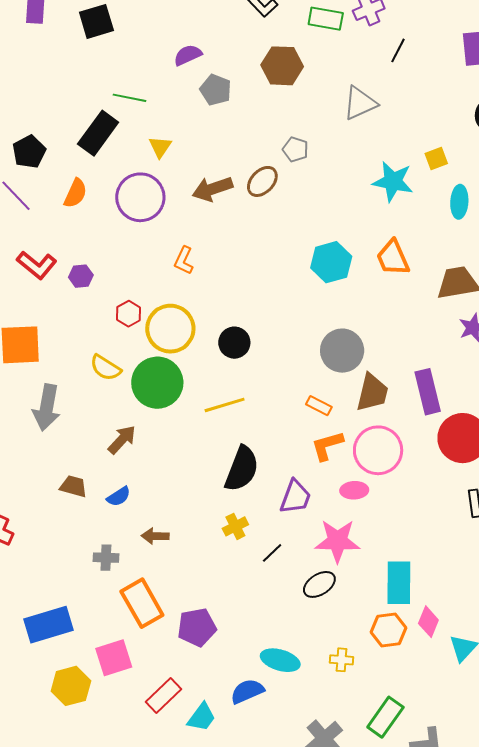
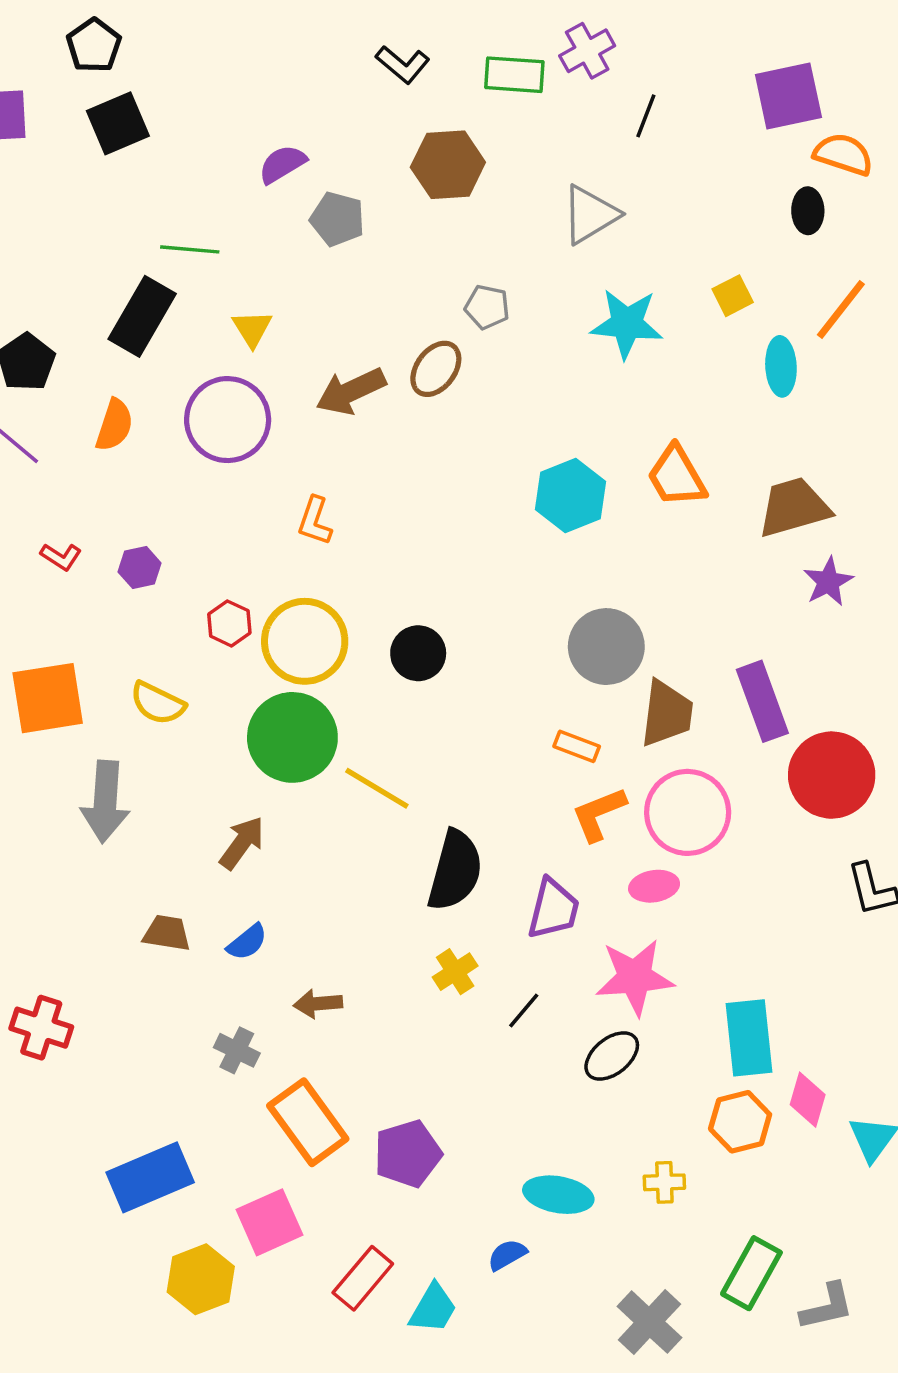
cyan star: (393, 182) -> (627, 324), moved
red L-shape: (37, 265) -> (61, 557), size x0.6
yellow semicircle: (105, 368) -> (158, 703), moved
yellow line: (225, 405) -> (377, 788), moved, turned 54
gray cross: (106, 558) -> (237, 1050), turned 30
blue semicircle: (247, 691) -> (507, 1255), size x0.7

